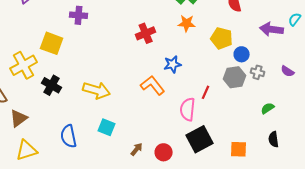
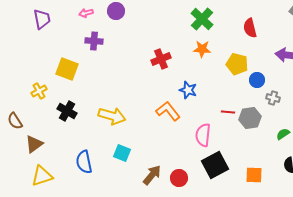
blue star: (173, 64) -> (188, 90), turned 30
yellow cross: (24, 65) -> (39, 91), size x0.6
gray hexagon: (235, 77) -> (250, 118), moved
red line: (206, 92) -> (228, 112), moved, turned 72
brown arrow: (137, 149) -> (152, 175), size x1.5

